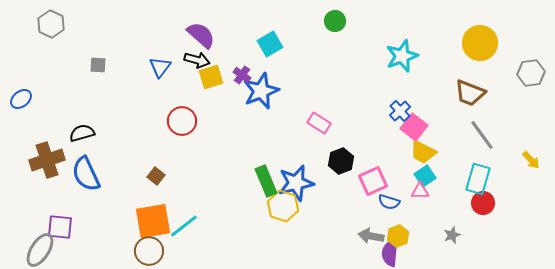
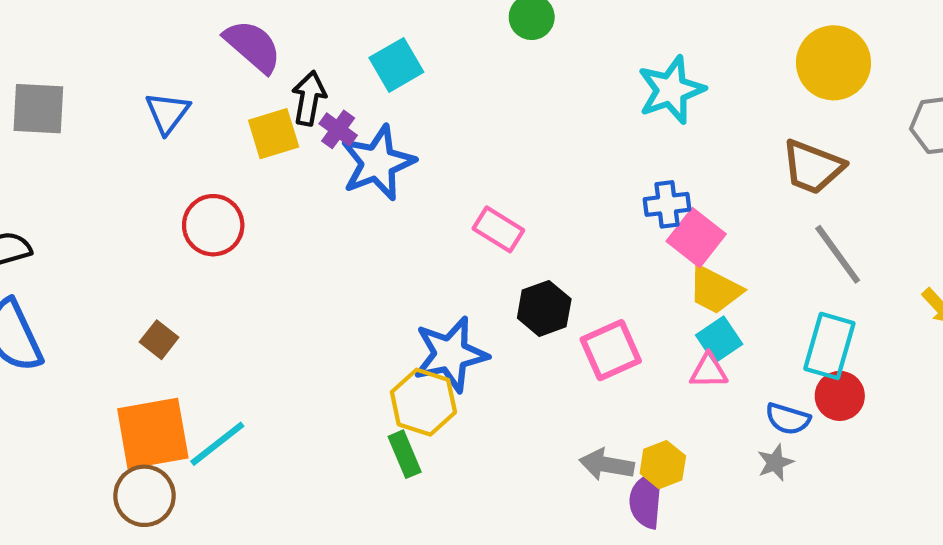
black arrow: (197, 60) -> (309, 98), moved, turned -95
gray square: (98, 65) -> (38, 109), size x1.6
blue cross: (400, 111) -> (667, 204), turned 35
green rectangle: (266, 181) -> (405, 454), moved, size x0.7
blue semicircle: (389, 202) -> (788, 419), moved

